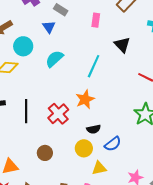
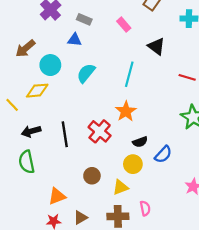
pink rectangle: (96, 20) -> (124, 25), turned -40
blue triangle: (49, 27) -> (75, 40), turned -40
yellow triangle: (99, 168) -> (120, 187), moved

